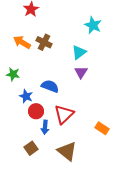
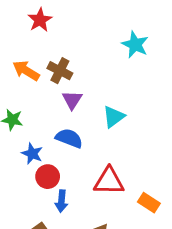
cyan triangle: (79, 52) -> (114, 117), moved
purple triangle: (81, 72) -> (72, 100), moved
red triangle: (64, 114) -> (109, 181), moved, turned 45

